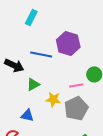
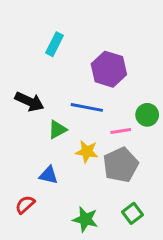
cyan rectangle: (31, 17) -> (54, 44), moved
blue line: (41, 54) -> (87, 107), moved

